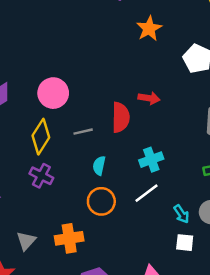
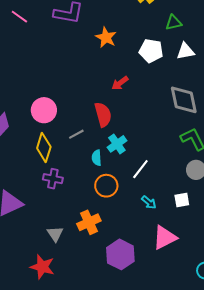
red arrow: (149, 98) -> (120, 83), moved, turned 150
cyan cross: (151, 160) -> (117, 144), moved
cyan arrow: (181, 214) -> (149, 202), moved

